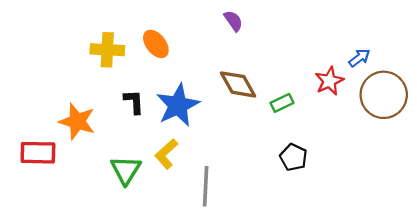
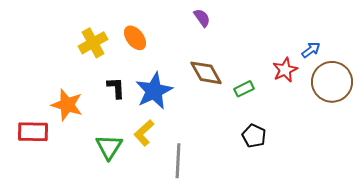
yellow cross: (107, 50) -> (93, 43), turned -32

